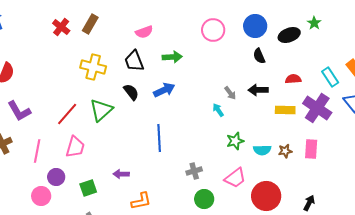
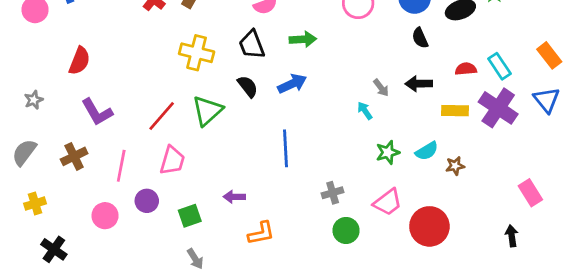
cyan rectangle: (330, 77) -> (499, 66), moved
pink rectangle: (311, 149) -> (530, 193), moved, turned -36
cyan semicircle: (262, 150) -> (427, 151), moved, turned -30
pink circle: (41, 196) -> (105, 216), moved
black arrow: (309, 203) -> (512, 236), moved, turned -35

